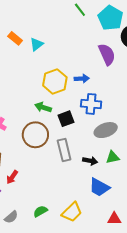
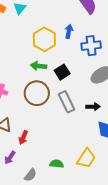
blue arrow: (82, 79) -> (69, 31), turned -64
blue cross: (91, 104) -> (91, 46), moved
green semicircle: (40, 211) -> (57, 164), turned 48

